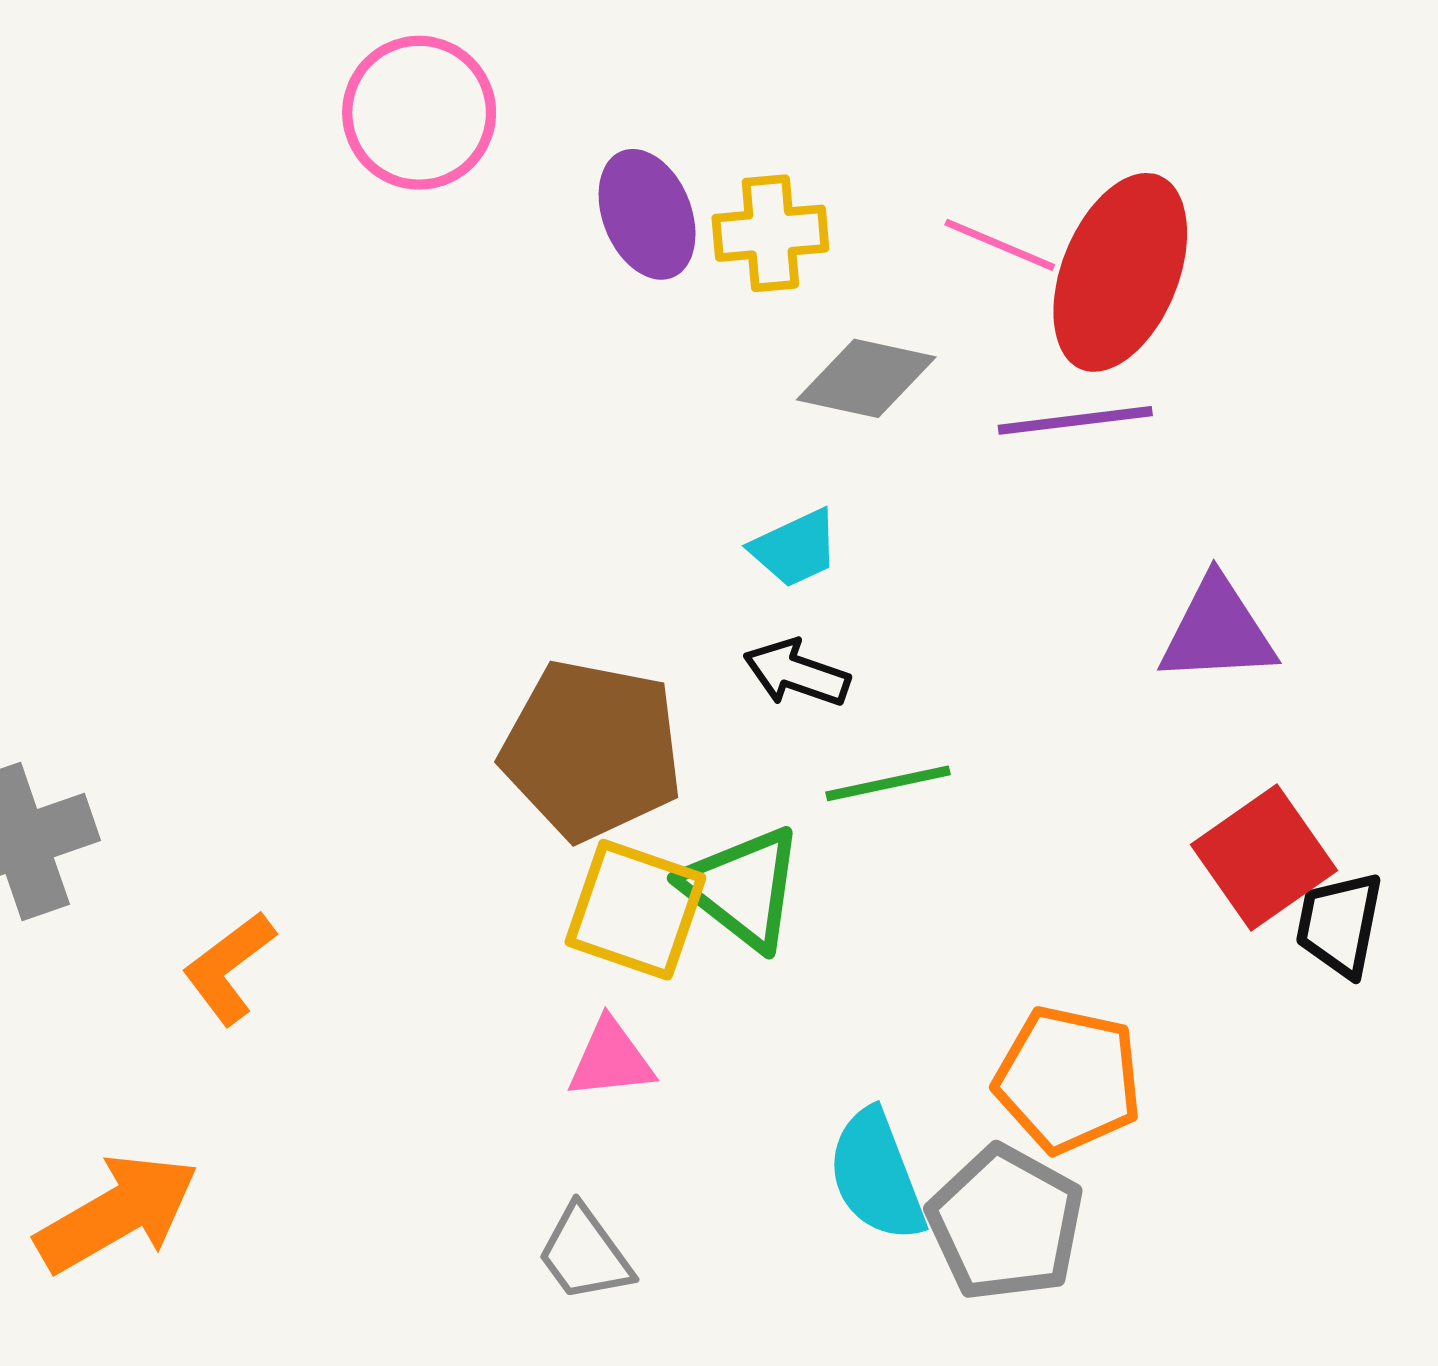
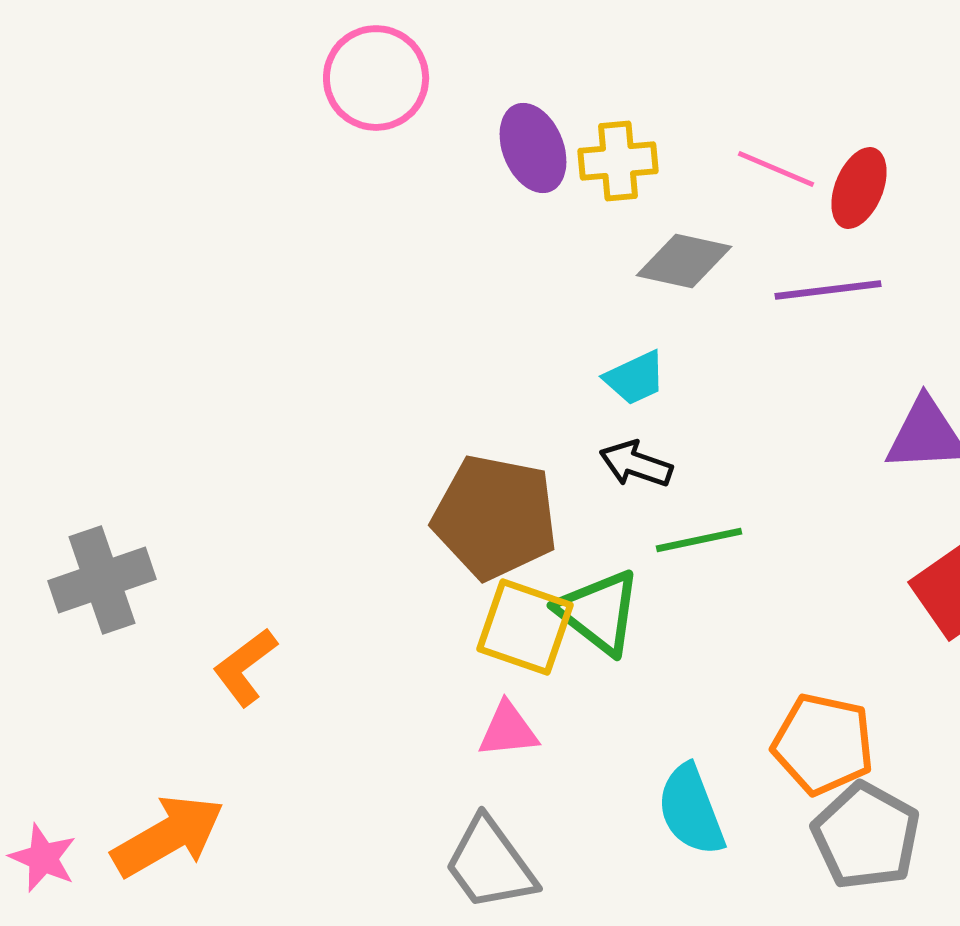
red ellipse: (1120, 272) -> (859, 188), size x0.6
gray pentagon: (1006, 1223) -> (866, 836), moved
gray trapezoid: (585, 1254) -> (490, 864), size x1.4

